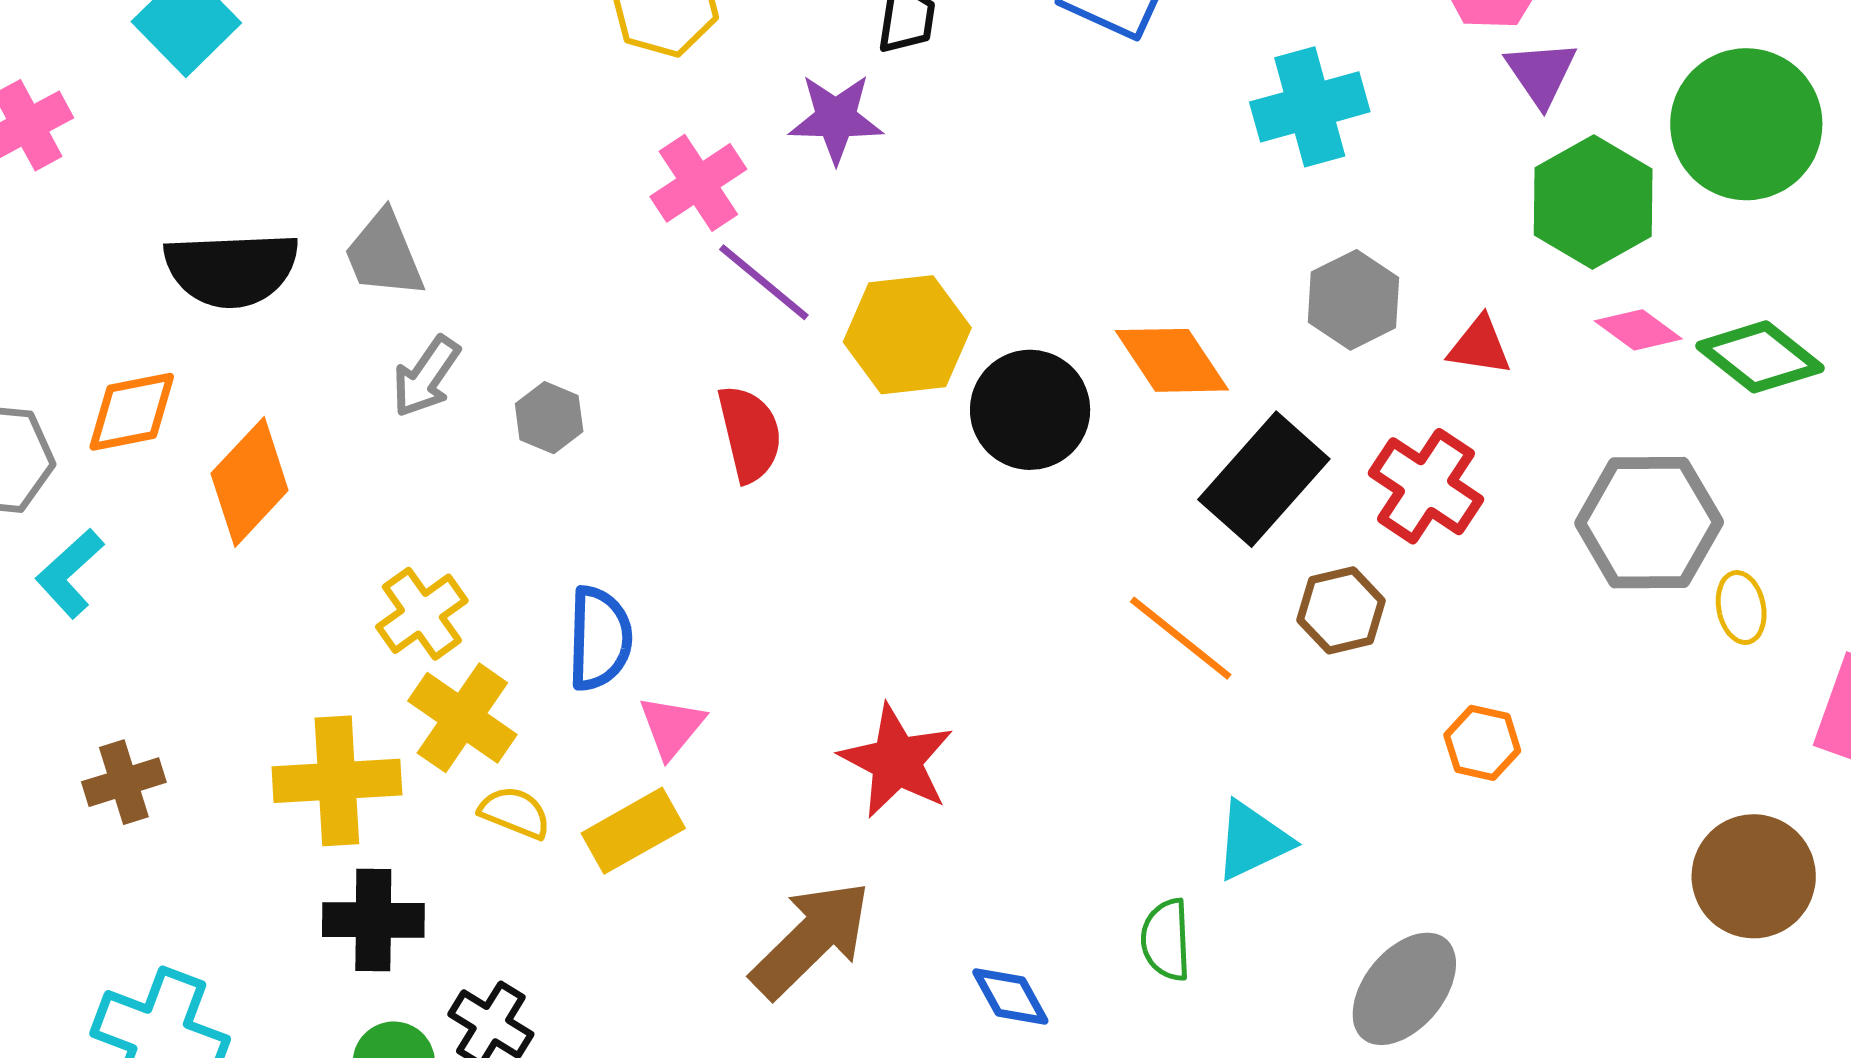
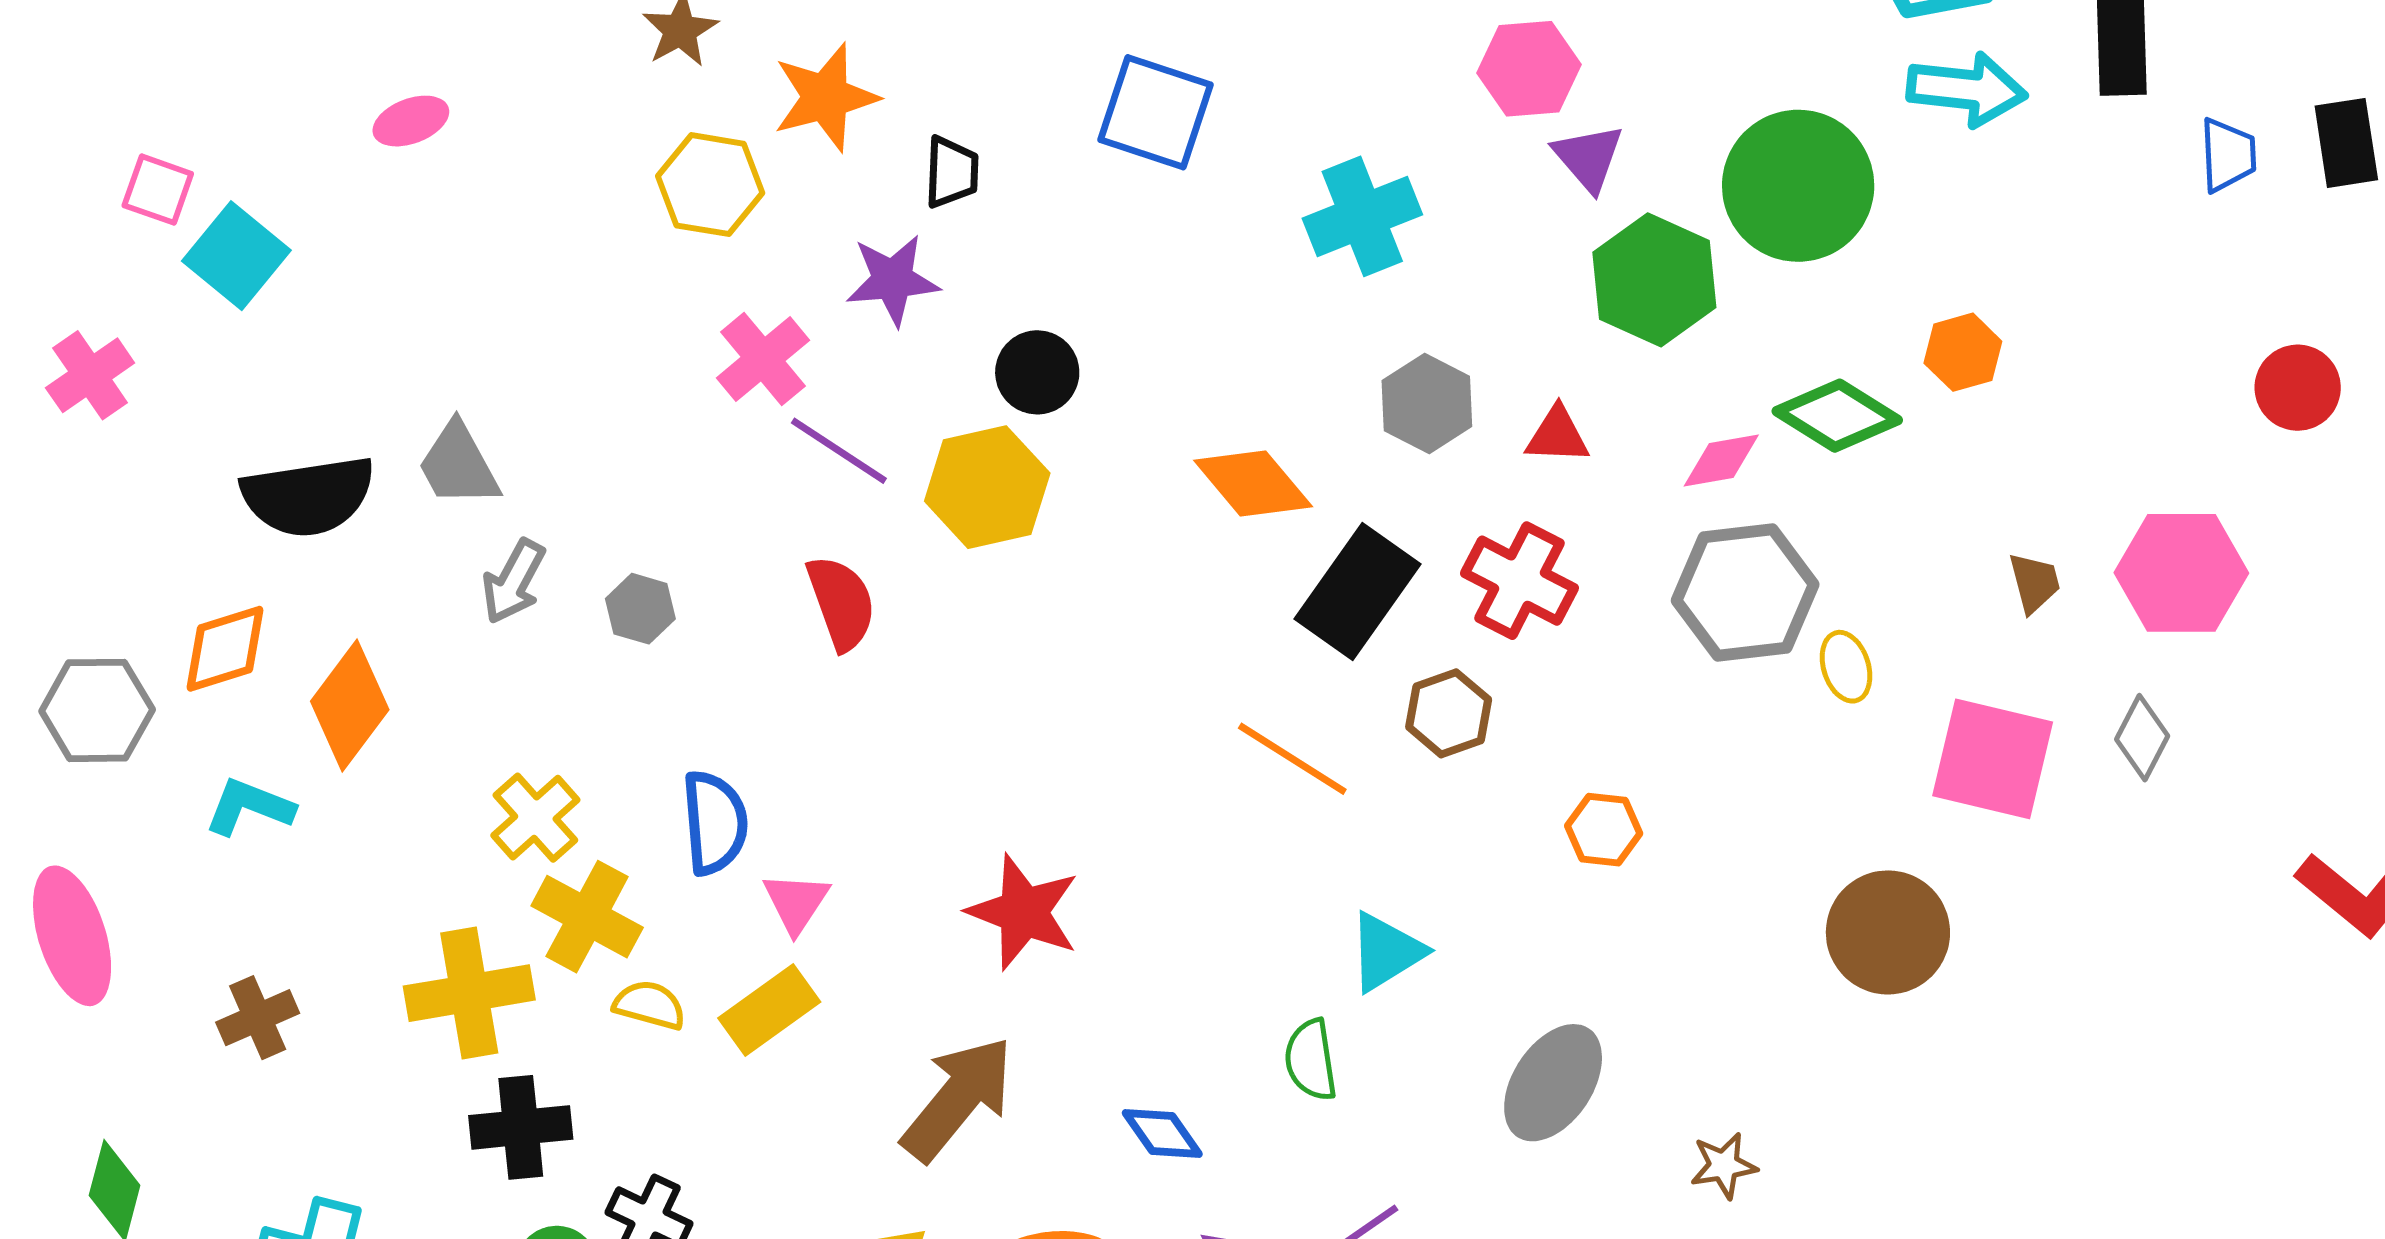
pink diamond: (1638, 330) -> (1721, 461), moved, turned -40
black circle: (1030, 410) -> (1037, 372), moved, size x0.7
cyan L-shape: (70, 573) -> (249, 807), moved, turned 70

